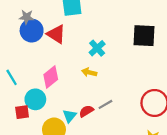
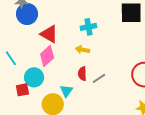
red triangle: (56, 34) -> (49, 34), moved
cyan cross: (97, 48) -> (88, 27), turned 35
red semicircle: (86, 111) -> (82, 74), moved, turned -56

